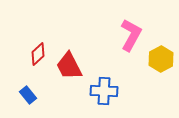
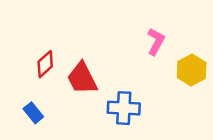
pink L-shape: (131, 35) -> (156, 41), size x0.7

